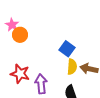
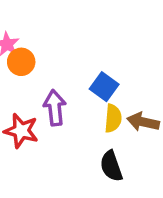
purple arrow: (41, 84) -> (55, 108), moved

